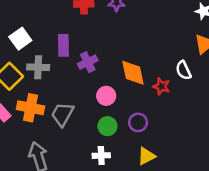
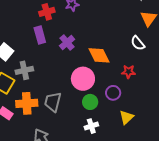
purple rectangle: (63, 45) -> (40, 35), moved
purple cross: (88, 62) -> (67, 43), moved
red star: (161, 86) -> (128, 72), moved
pink circle: (106, 96) -> (83, 79), size x1.5

